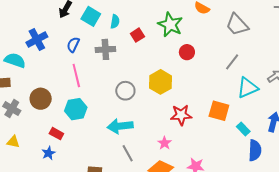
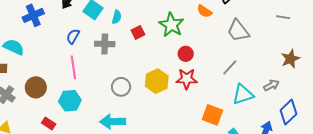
blue cross: (37, 40) -> (33, 15), moved
red star: (181, 115) -> (187, 79), moved

